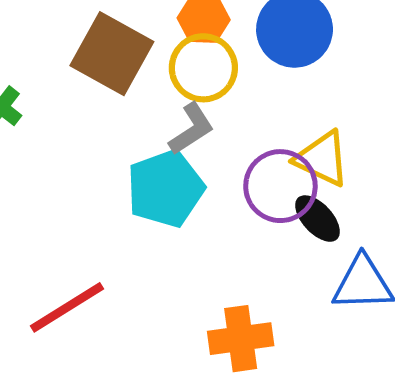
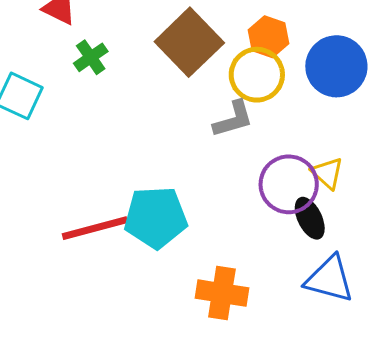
yellow triangle: (322, 159) -> (327, 173), size x0.7
cyan pentagon: (165, 189) -> (156, 217), moved

